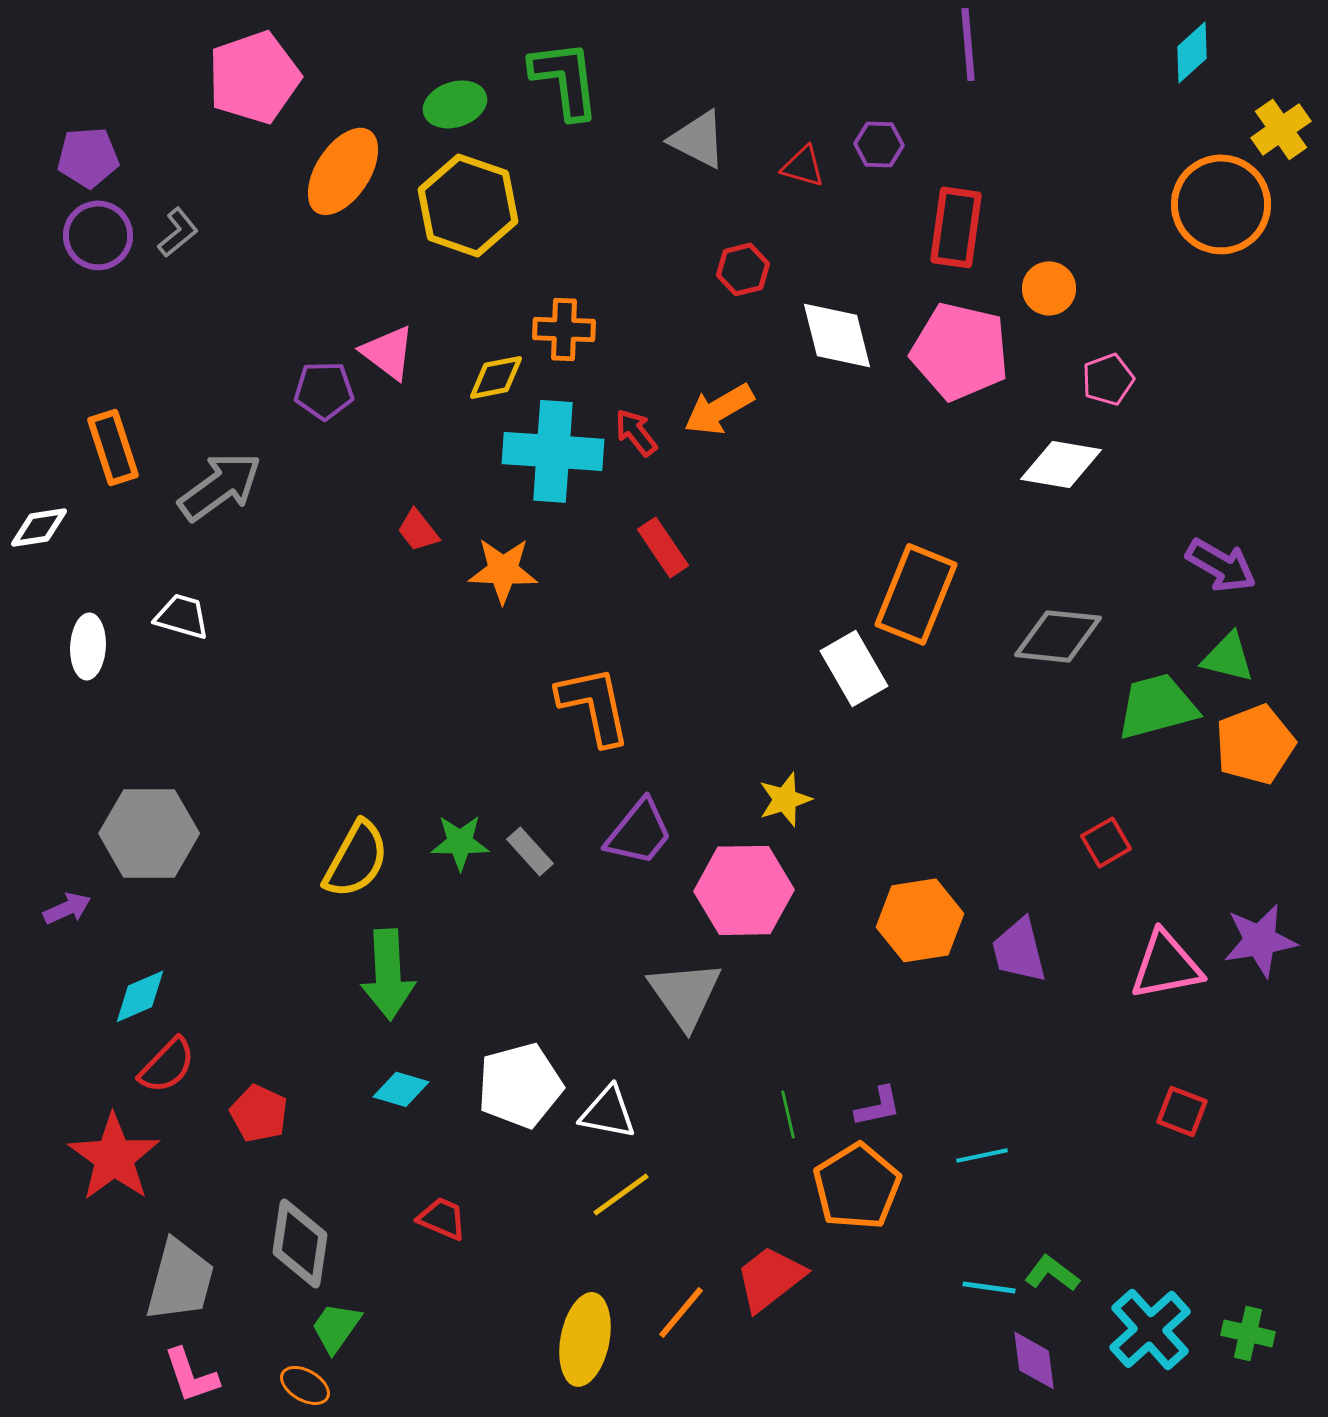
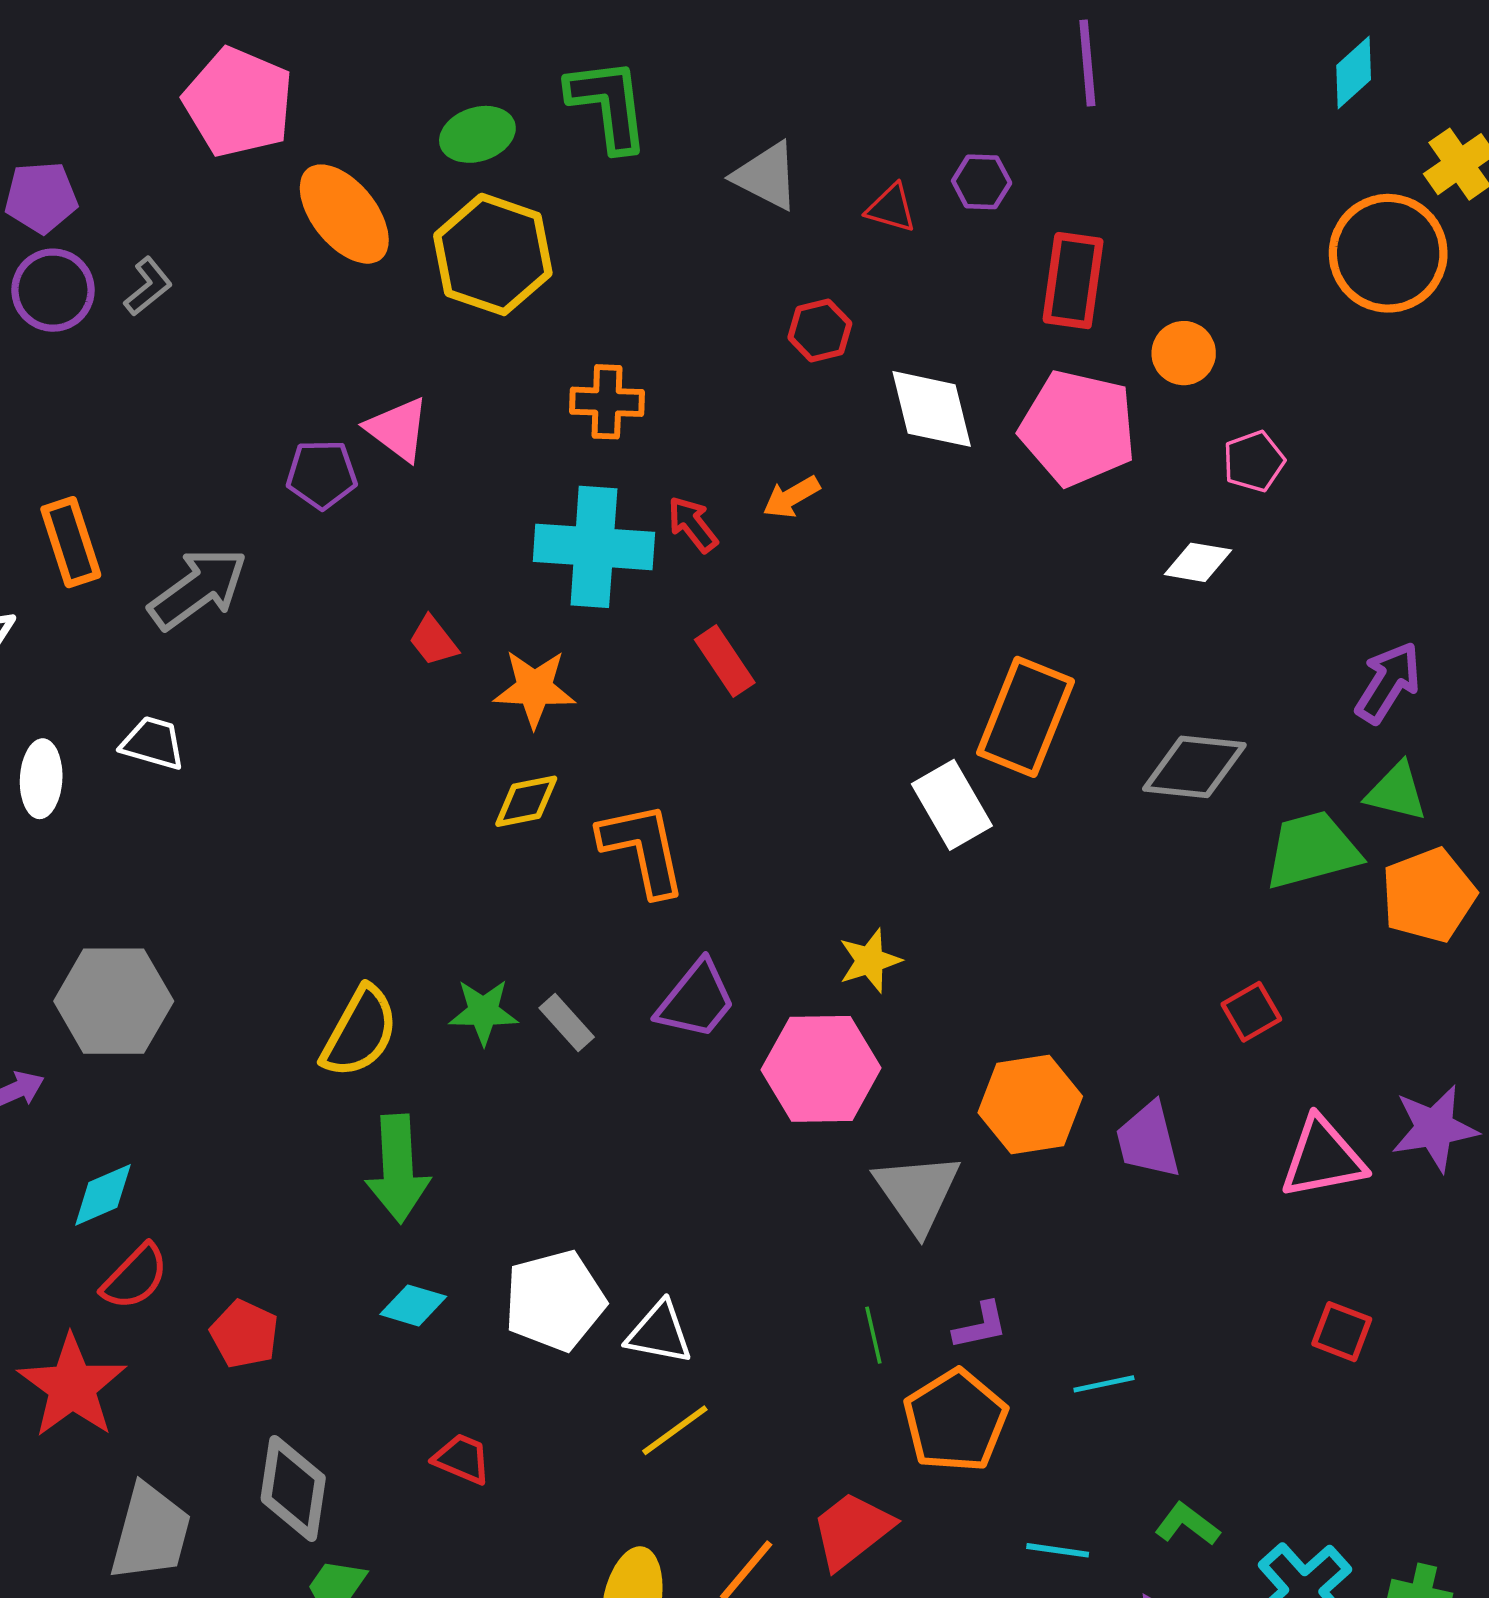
pink pentagon: (254, 77) -> (238, 102), turned -30
orange ellipse: (343, 171) -> (344, 214), turned -72
yellow diamond: (496, 377) -> (526, 801), moved
orange arrow: (719, 409) -> (791, 497), size x0.7
white diamond: (1061, 464) -> (1198, 562), size x0.7
purple arrow: (1221, 565) -> (1388, 682), turned -88
gray triangle: (685, 994) -> (917, 1192), moved
cyan line: (989, 1287) -> (1058, 1550), moved

